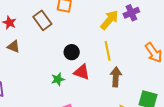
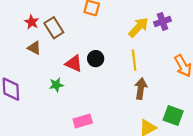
brown rectangle: (42, 20) -> (54, 28), moved
red triangle: (82, 72) -> (74, 64), moved
green star: (58, 79) -> (56, 85), moved

